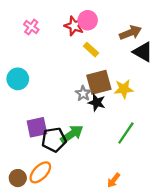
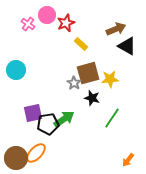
pink circle: (88, 20) -> (47, 15), moved
red star: (74, 26) -> (66, 23), turned 30
black star: (97, 103) -> (92, 98), moved
brown circle: (18, 178) -> (16, 158), size x1.5
orange arrow: (114, 180) -> (128, 160), moved

